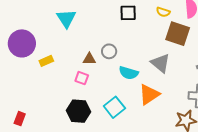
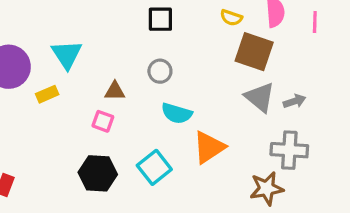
black square: (128, 13) -> (160, 19), moved
cyan triangle: (66, 18) -> (67, 54), moved
gray circle: (109, 51) -> (160, 71), moved
gray triangle: (160, 63) -> (260, 97), moved

